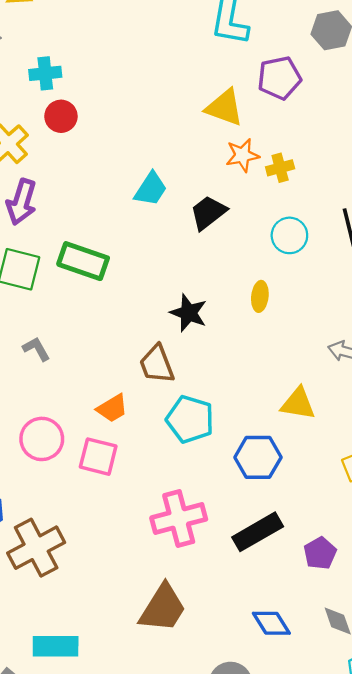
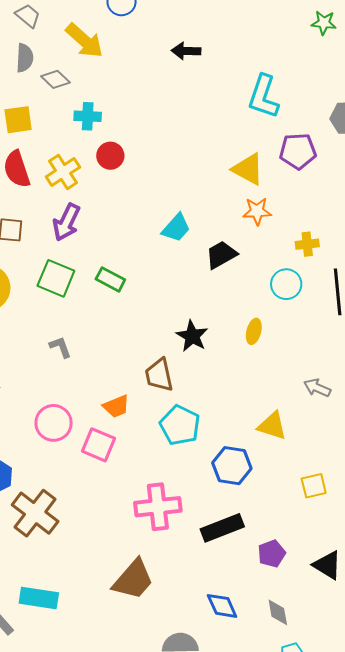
cyan cross: (45, 73) -> (88, 116), moved
yellow cross: (280, 168) -> (307, 244), moved
green rectangle: (83, 261) -> (110, 279), size x0.7
brown cross: (36, 548) -> (35, 513), turned -33

